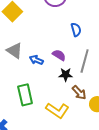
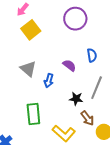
purple semicircle: (59, 55) -> (69, 65), moved
blue arrow: (36, 60) -> (49, 81), turned -104

